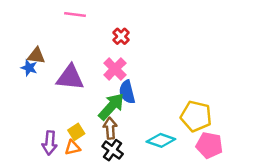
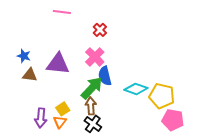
brown triangle: (36, 56) -> (30, 75), moved
cyan diamond: (161, 140) -> (136, 89), moved
orange triangle: (73, 148) -> (60, 122), turned -40

